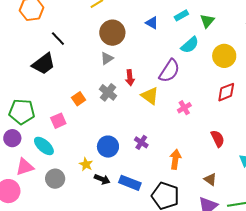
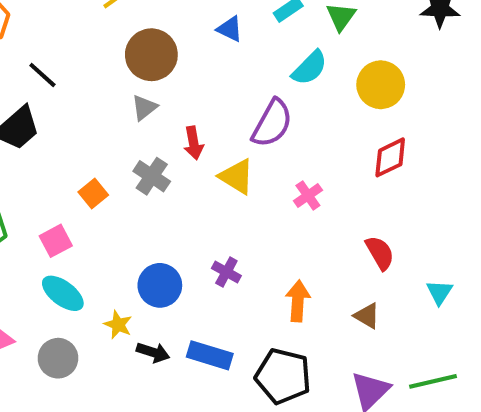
cyan ellipse: (44, 146) -> (63, 293), moved
brown triangle: (210, 179) -> (367, 316), moved

